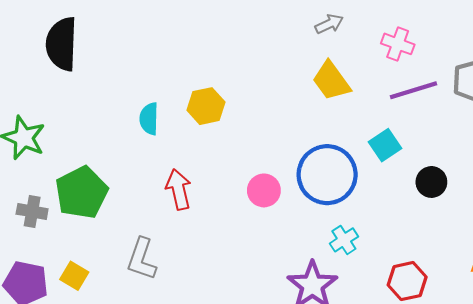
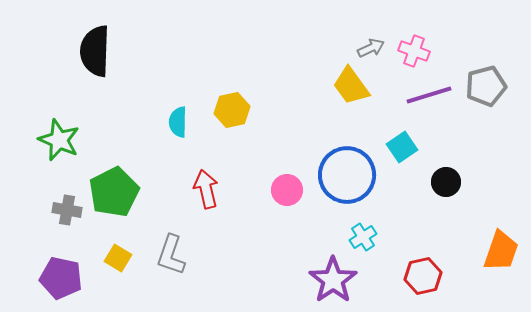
gray arrow: (329, 24) -> (371, 48), moved
yellow square: (74, 276) -> (118, 258), moved

